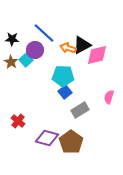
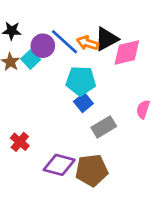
blue line: (44, 33) -> (65, 42), moved
brown pentagon: (71, 142) -> (92, 170), turned 30

